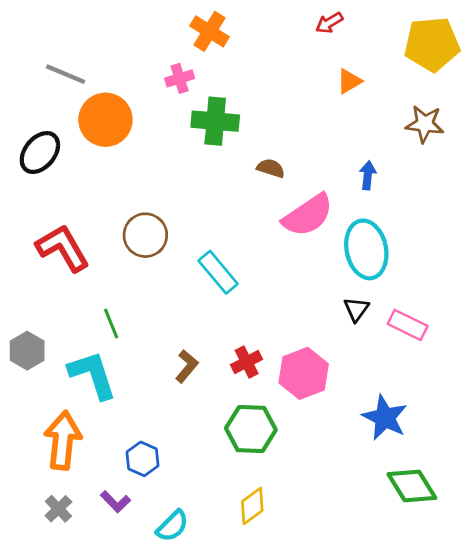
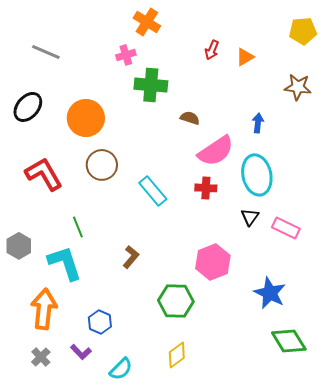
red arrow: (329, 23) -> (212, 50), moved, turned -36
yellow pentagon: (432, 44) -> (303, 31), size x0.7
orange circle: (105, 120) -> (86, 118), moved
red cross: (247, 362) -> (206, 188), moved, turned 30

